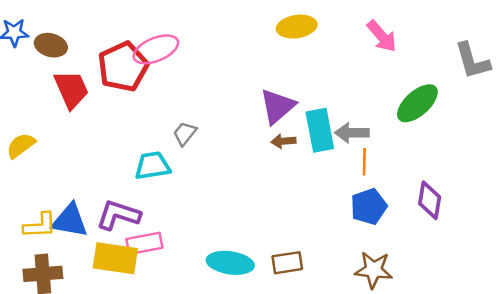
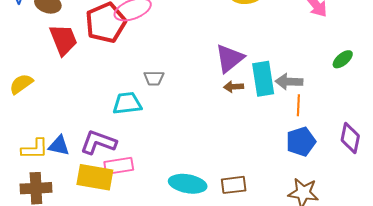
green ellipse: (417, 103) -> (343, 59), size x0.6
gray trapezoid: (185, 133) -> (154, 78), turned -130
blue triangle: (70, 220) -> (59, 146), size x0.7

